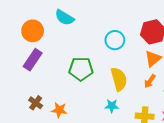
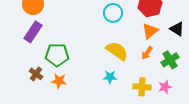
green pentagon: (81, 69) -> (57, 55), moved
yellow semicircle: (119, 79) -> (117, 51), turned -40

